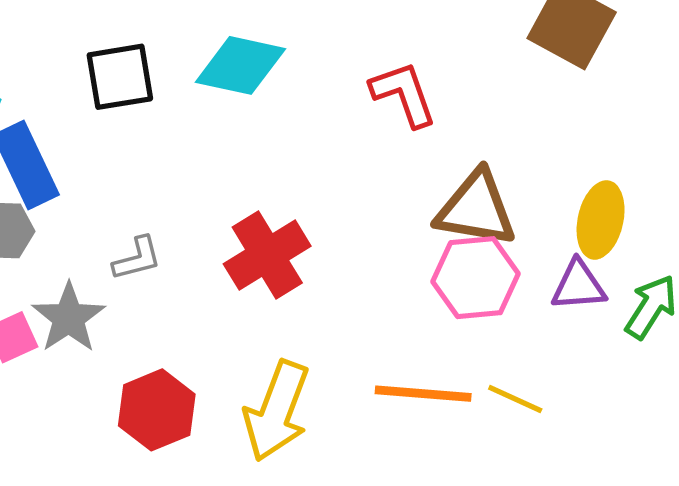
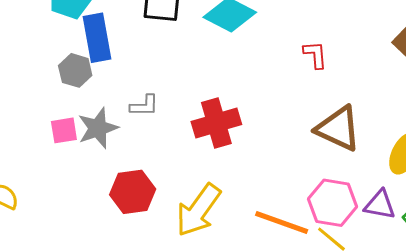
red L-shape: (404, 94) -> (315, 55), size x0.7
pink hexagon: (476, 278) -> (333, 203), moved
purple triangle: (579, 285) -> (380, 205), moved

